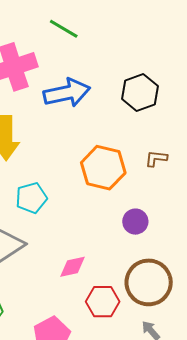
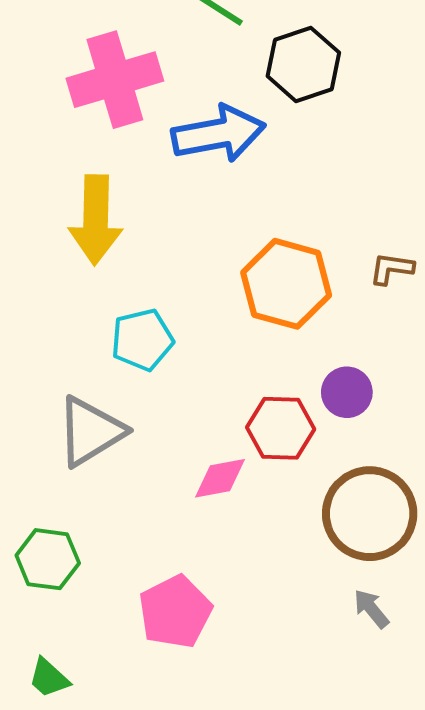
black hexagon: (140, 93) -> (303, 64), moved
red hexagon: (103, 302) -> (281, 428), moved

